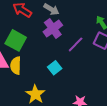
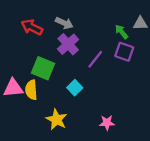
green square: (16, 40) -> (43, 68), moved

